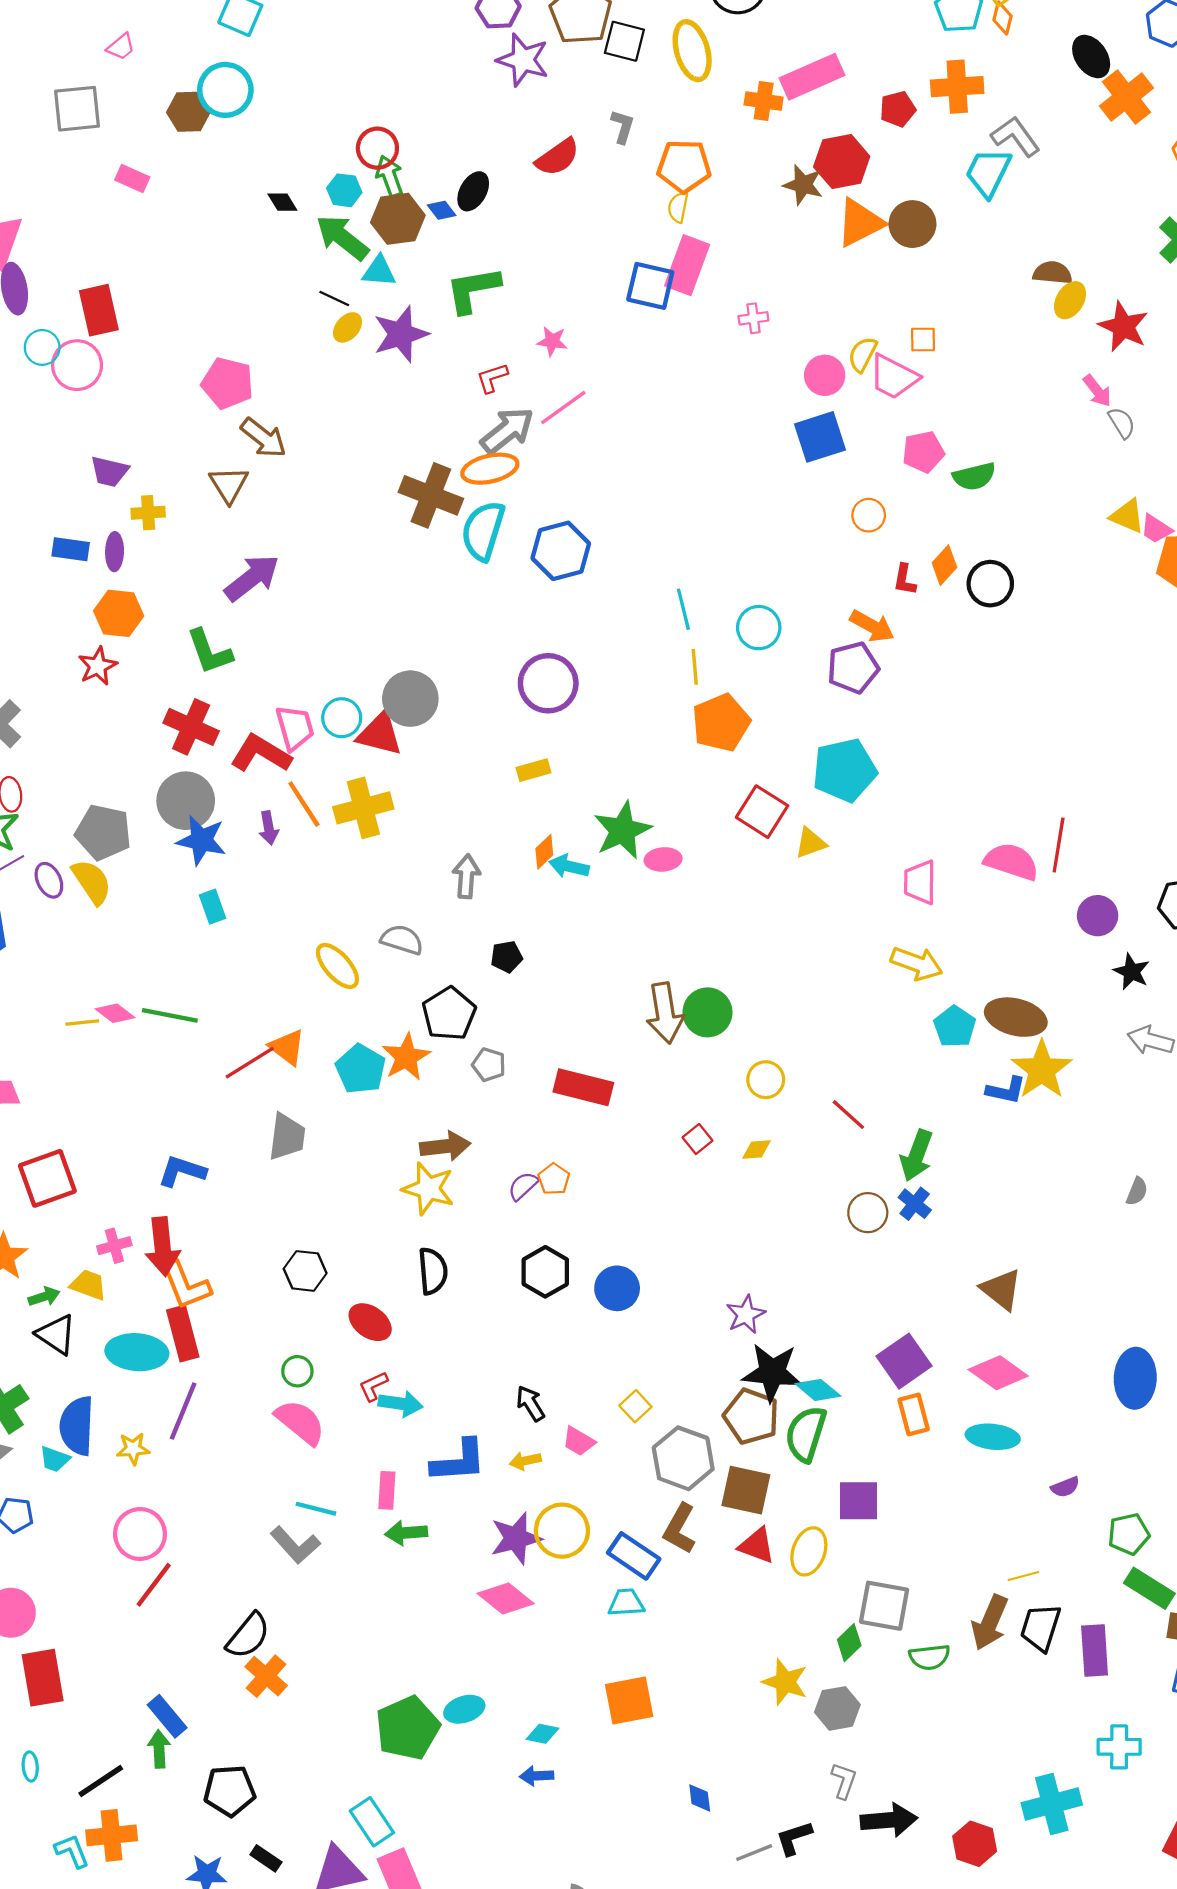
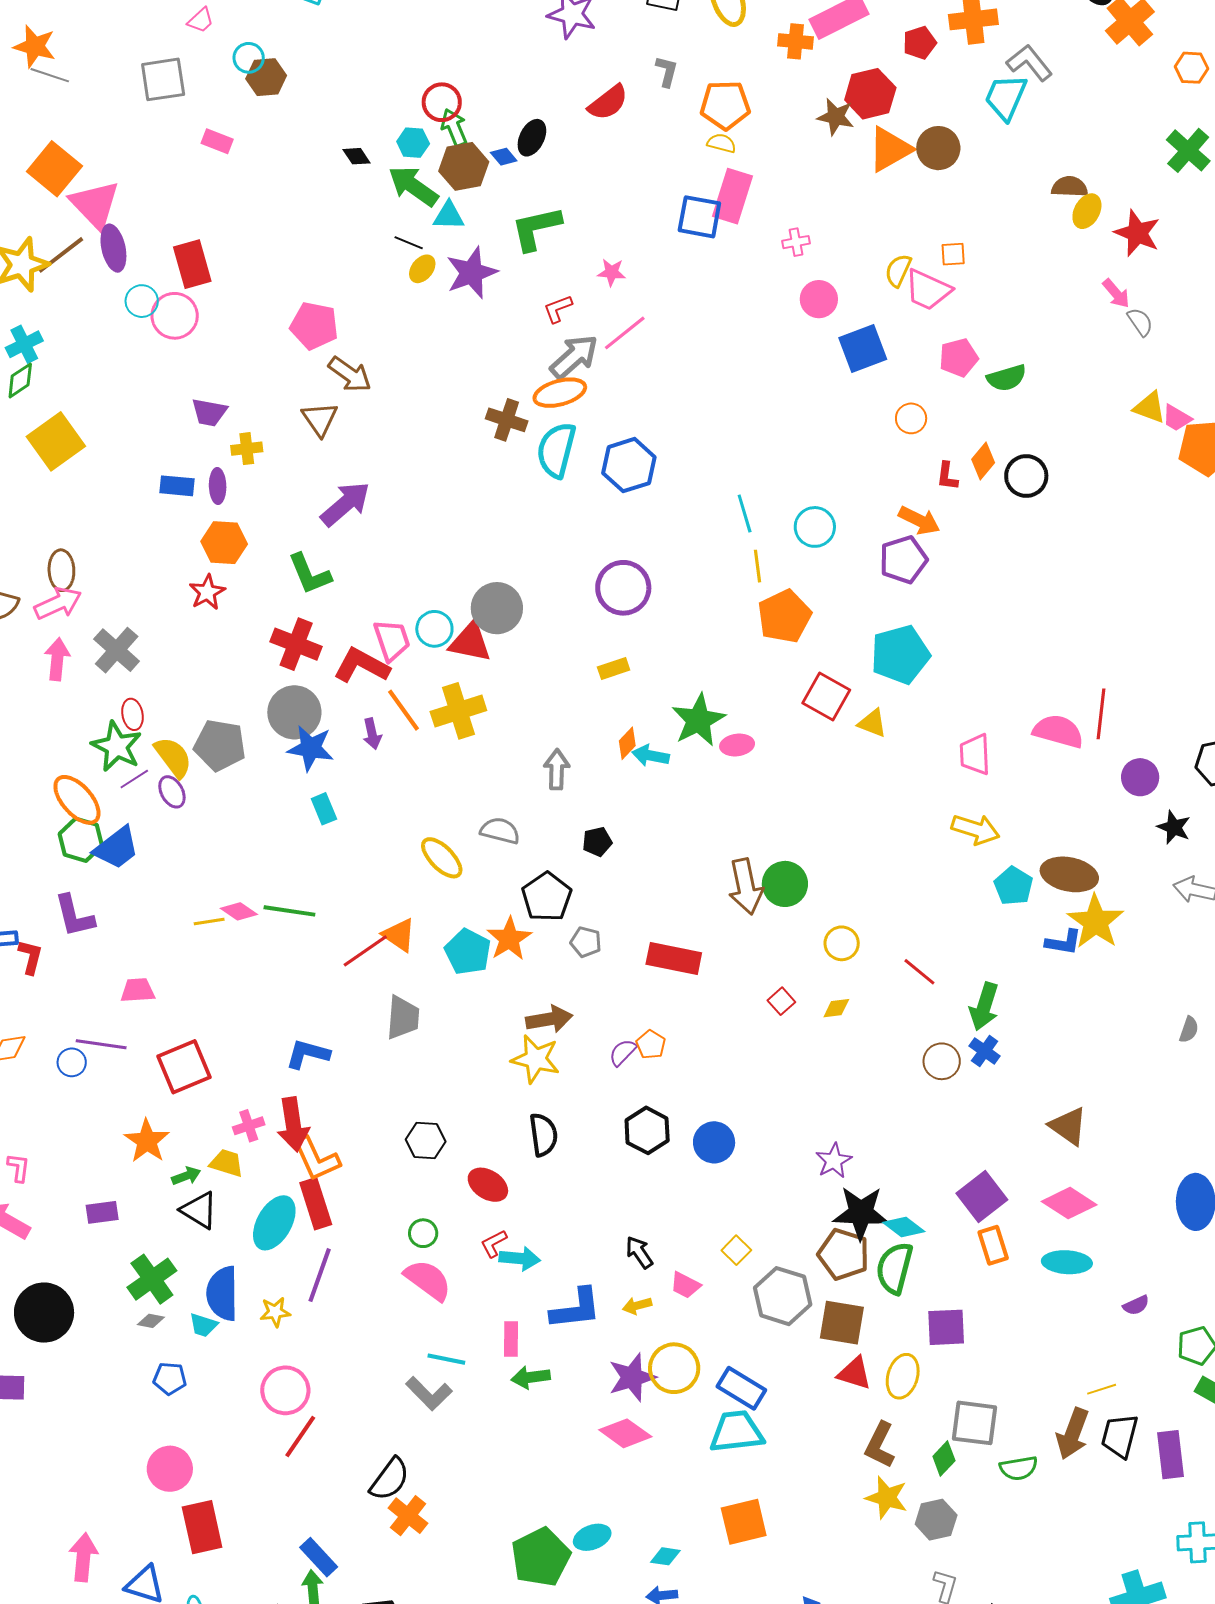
cyan circle: (225, 90) -> (249, 58), moved, size x0.6
yellow semicircle: (678, 207) -> (721, 143), turned 96
pink circle: (825, 375) -> (819, 299), moved
brown cross: (431, 495) -> (507, 420), size x0.7
yellow triangle: (811, 843) -> (872, 723), turned 44
yellow semicircle: (92, 882) -> (173, 757), moved
cyan ellipse: (137, 1352) -> (274, 1223), turned -62
brown L-shape: (680, 1529) -> (880, 1445), moved
cyan trapezoid: (626, 1603) -> (737, 1432), size x1.6

